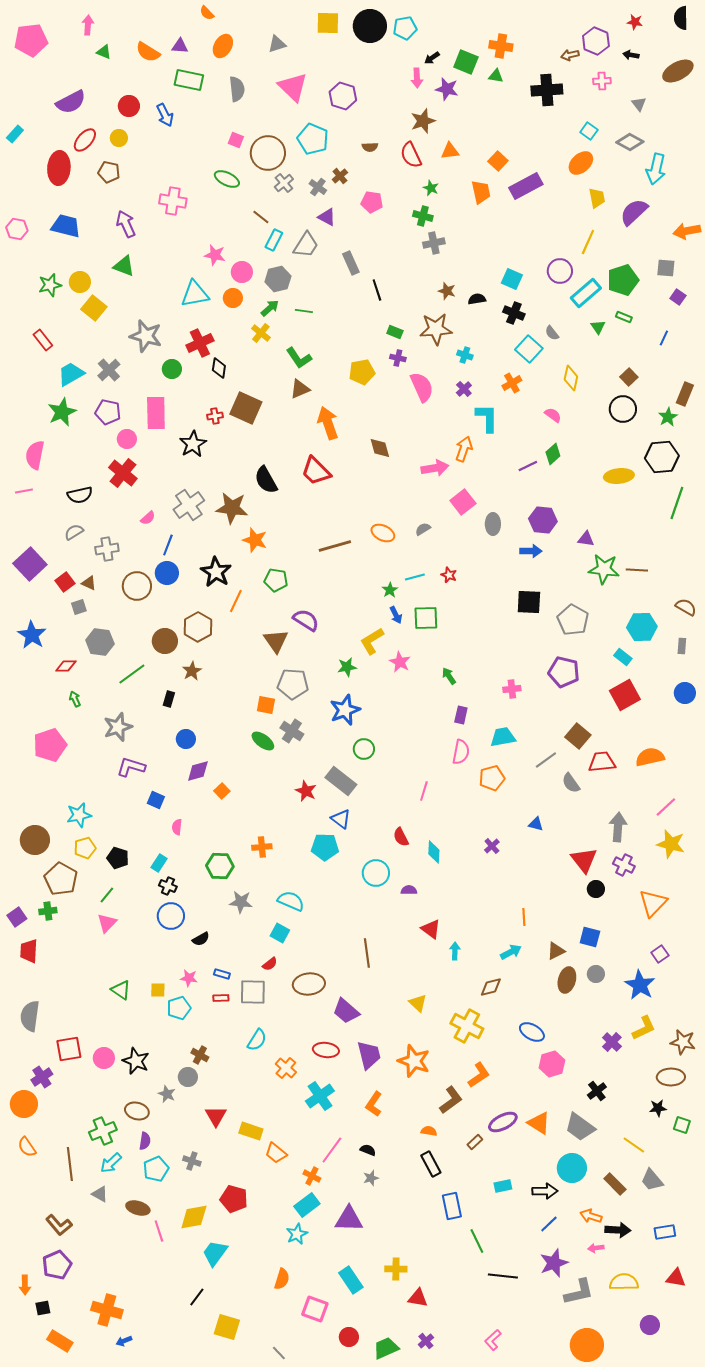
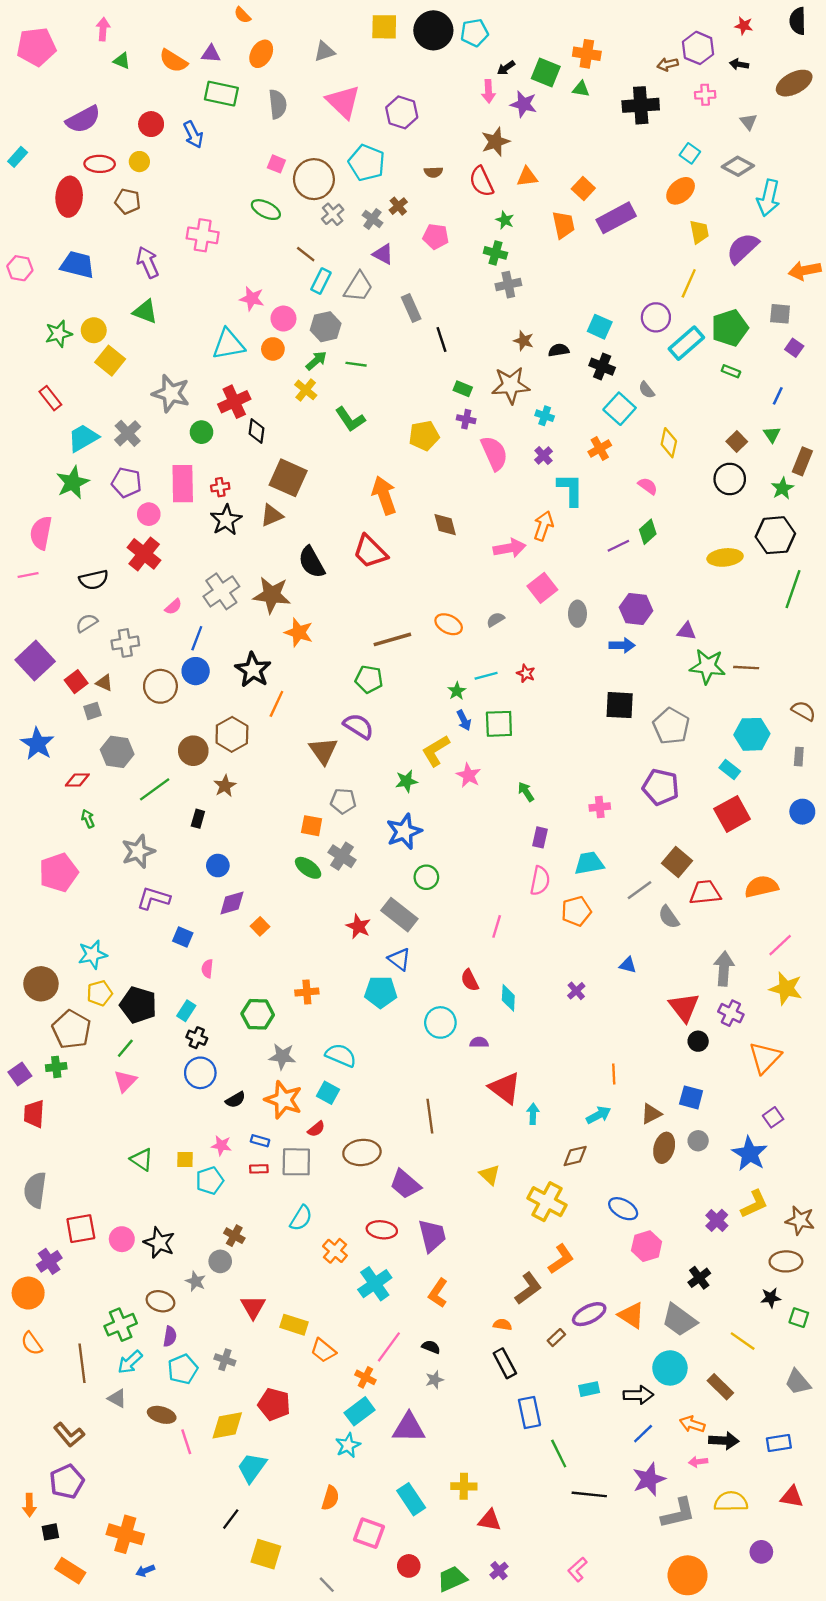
red ellipse: (85, 140) -> (100, 164), turned 50
green triangle: (598, 327) -> (772, 434), moved
brown triangle: (300, 389) -> (272, 515), moved
red cross: (215, 416) -> (220, 487), moved
green pentagon: (276, 580) -> (369, 679), moved
gray pentagon: (293, 684) -> (343, 801), size x0.7
black pentagon: (118, 858) -> (138, 1005), size x1.4
red triangle: (431, 929) -> (505, 1088), size x1.4
orange star: (414, 1061) -> (283, 1100), moved
gray trapezoid: (652, 1180) -> (798, 1382), moved

